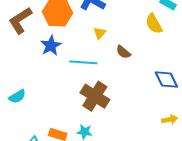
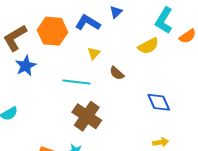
yellow semicircle: (154, 24) -> (148, 46), turned -90
blue star: (51, 46) -> (26, 66), moved

